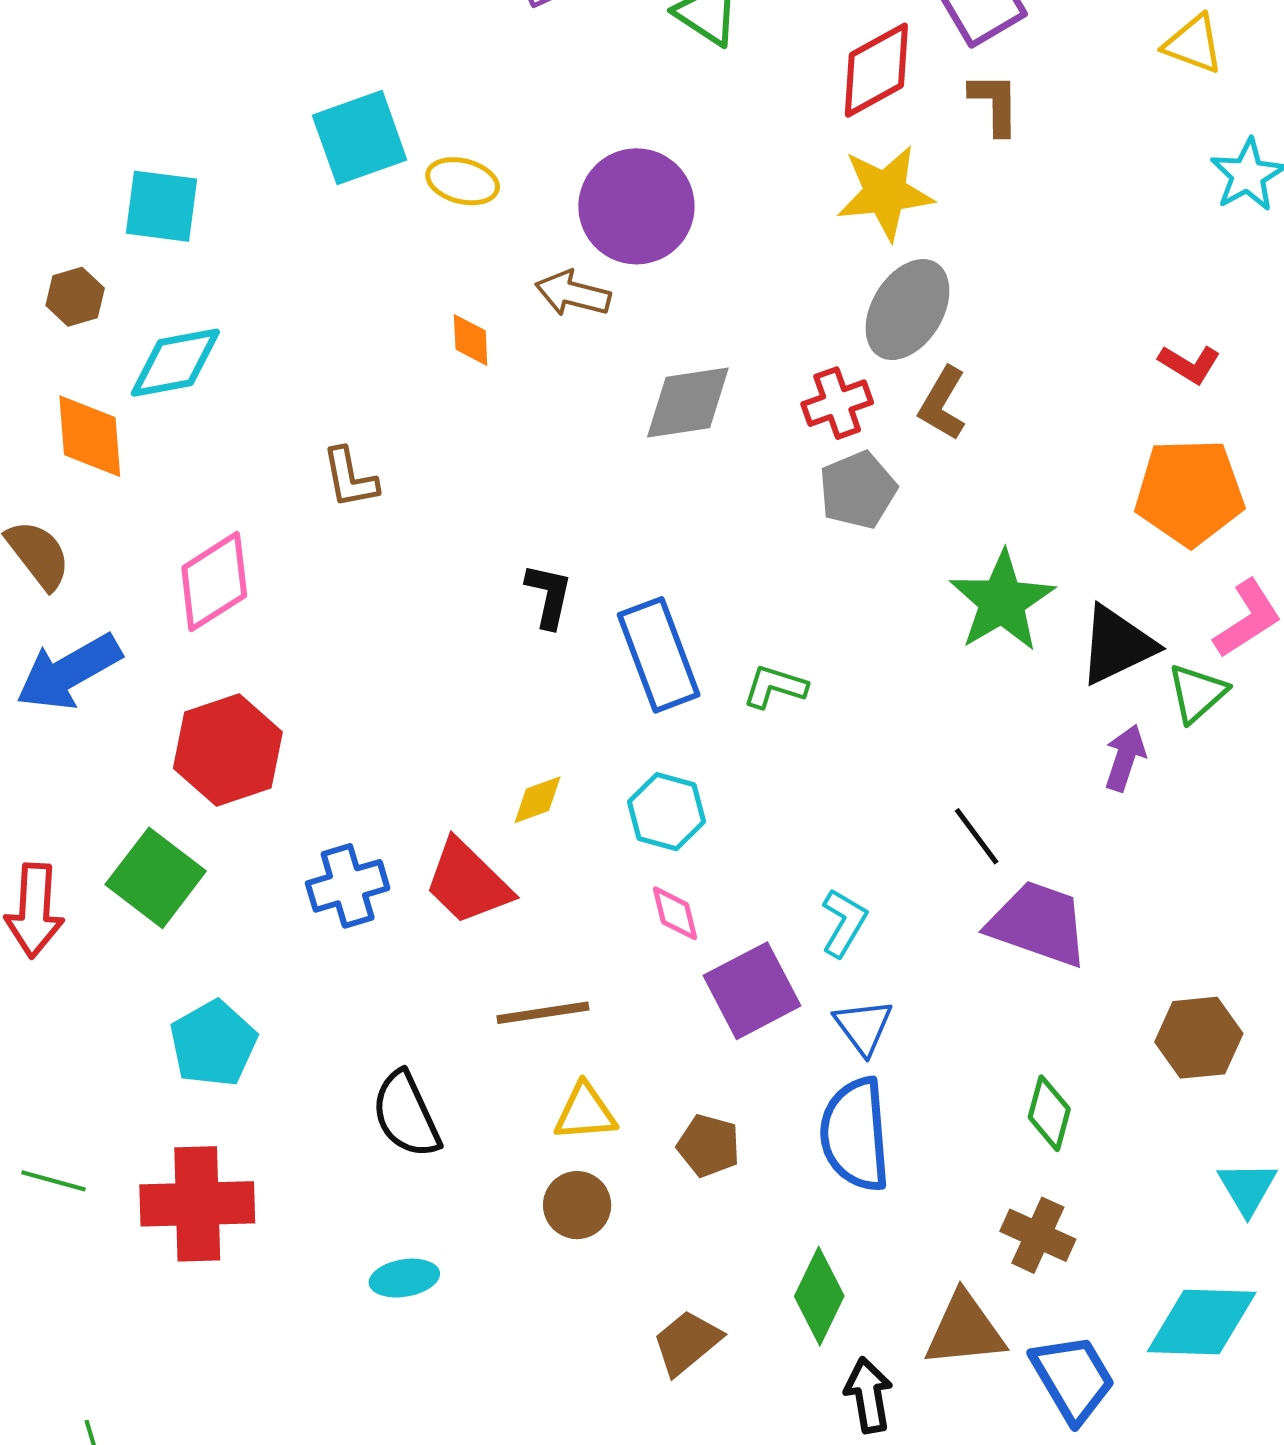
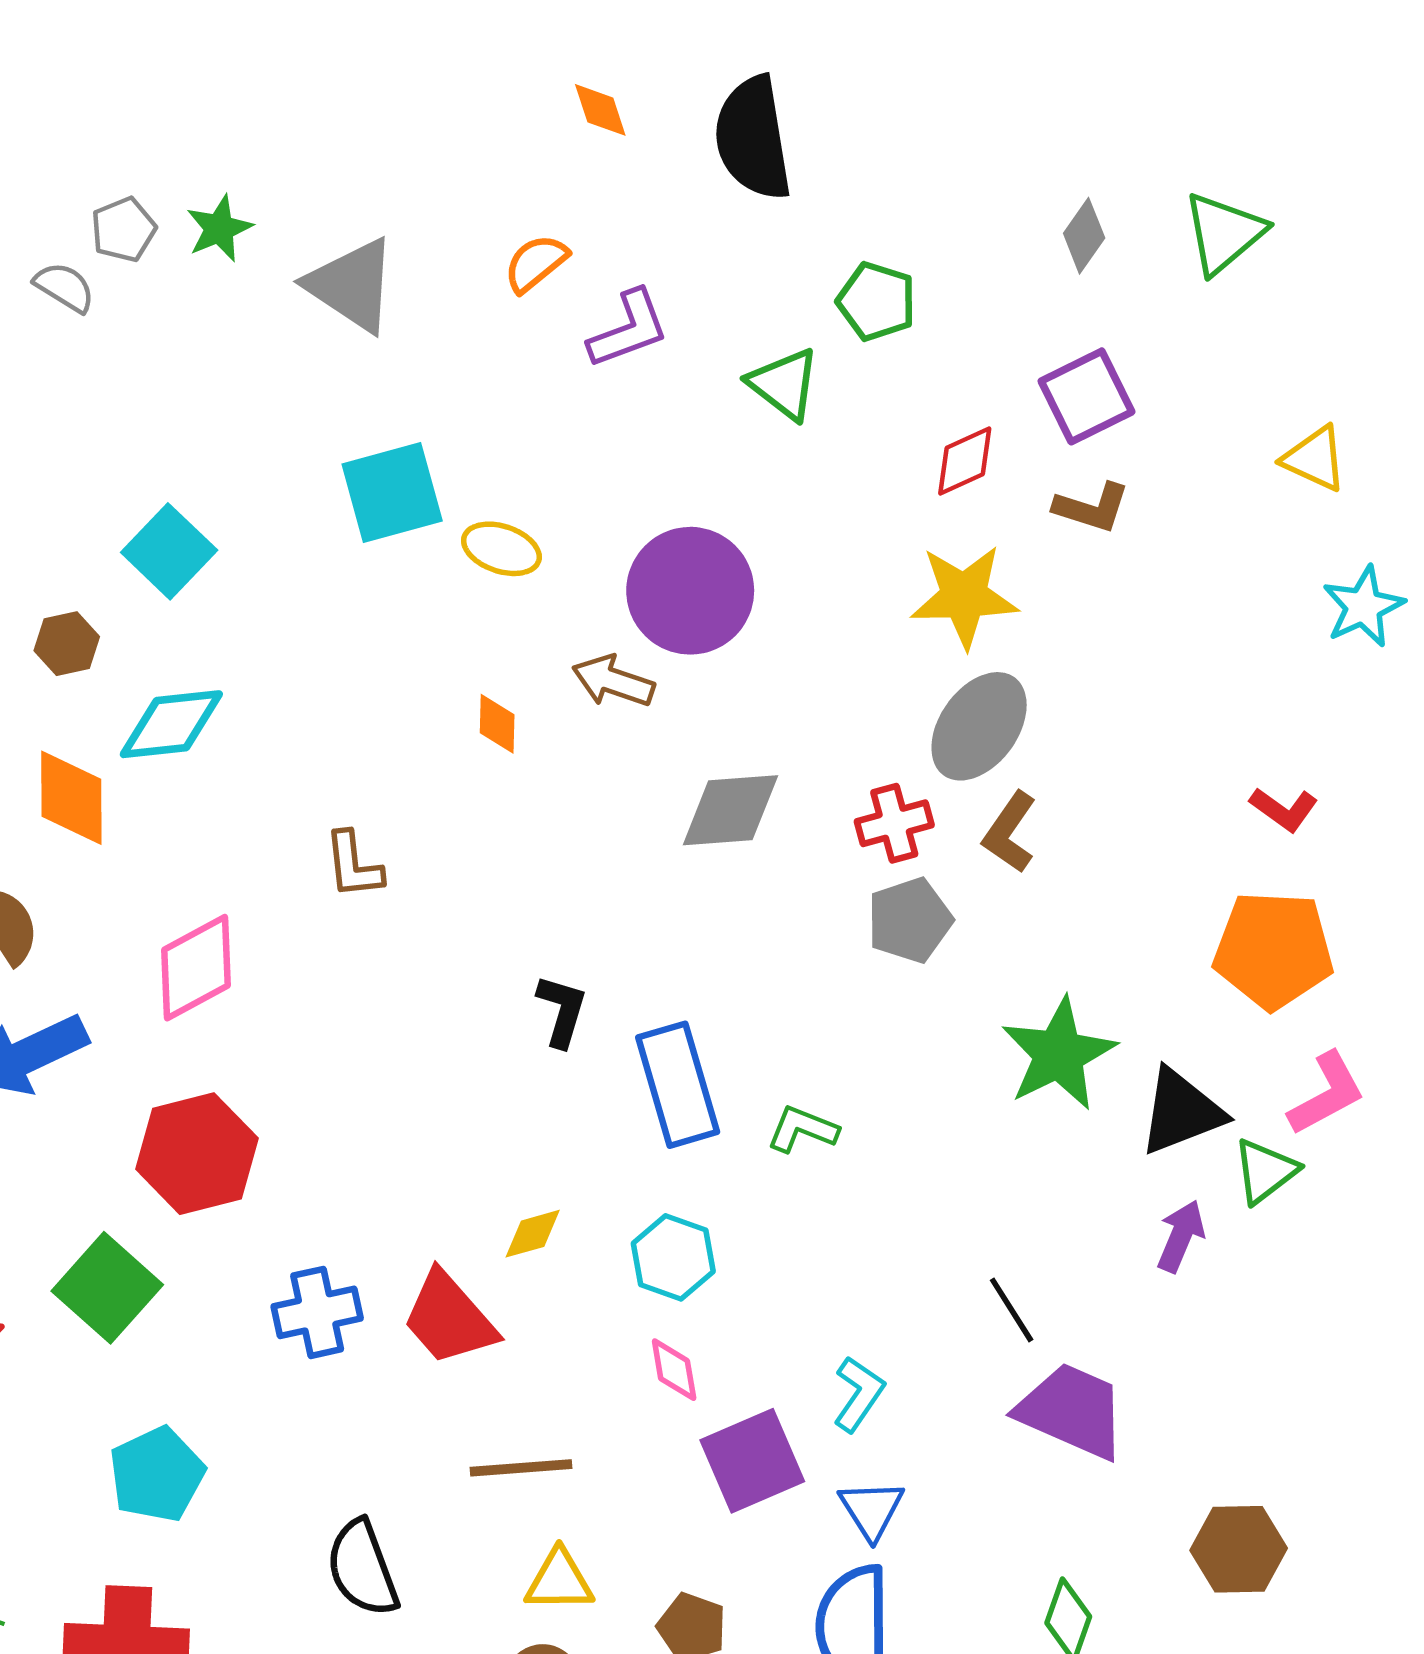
red diamond: (876, 70) -> (965, 461), size x0.7
brown L-shape: (995, 104) -> (1092, 508), turned 104
cyan square: (162, 206) -> (169, 551), turned 32

